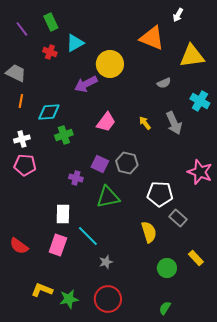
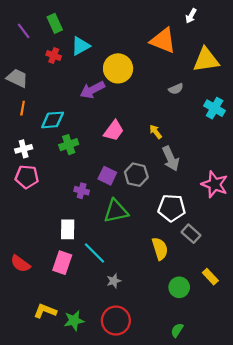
gray arrow: (174, 123) -> (171, 159), moved

